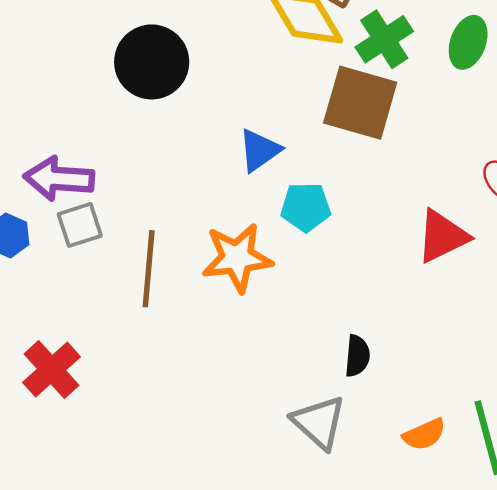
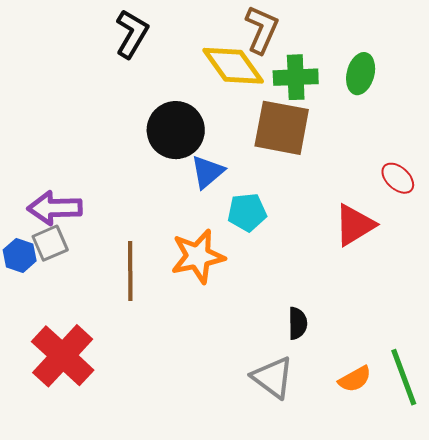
green cross: (384, 39) -> (296, 77), turned 36
black circle: (152, 62) -> (176, 130), moved
gray square: (80, 225) -> (50, 243), moved
red cross: (51, 370) -> (63, 356), size x1.4

